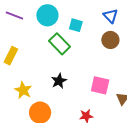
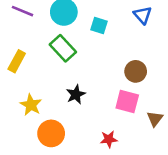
brown circle: (110, 40) -> (136, 71), moved
green rectangle: (60, 44) -> (63, 48), moved

